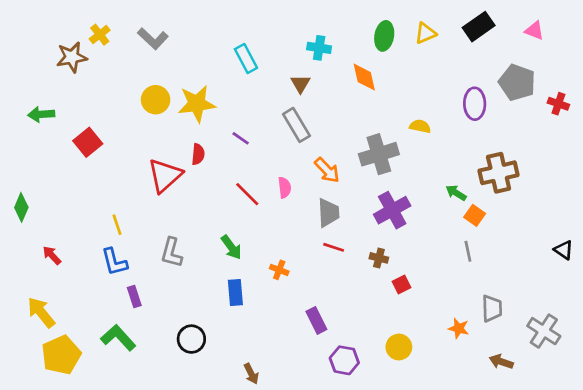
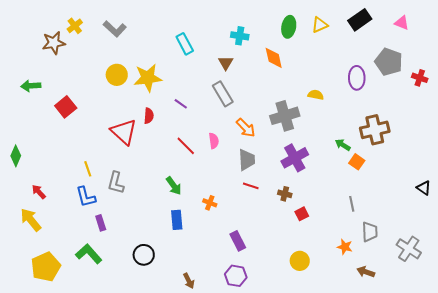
red triangle: (165, 175) -> (124, 132), turned -36
gray line: (468, 251) -> (352, 204), moved
gray L-shape: (171, 253) -> (116, 183), moved
yellow arrow: (41, 312) -> (31, 220), moved
purple hexagon: (344, 360) -> (236, 276), moved
brown arrow: (501, 362) -> (366, 272), moved

